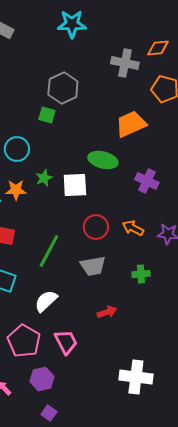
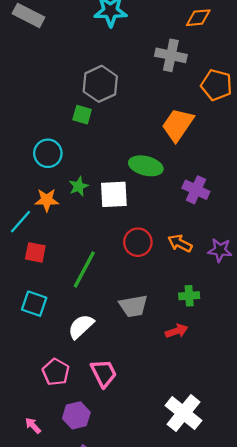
orange diamond: (158, 48) -> (198, 18), moved
orange trapezoid: (131, 124) -> (178, 125), turned -32
gray trapezoid: (93, 266) -> (133, 306), moved
red arrow: (107, 312) -> (177, 331), moved
pink pentagon: (24, 341) -> (56, 372), size x0.7
white cross: (136, 377) -> (183, 413), turned 32

